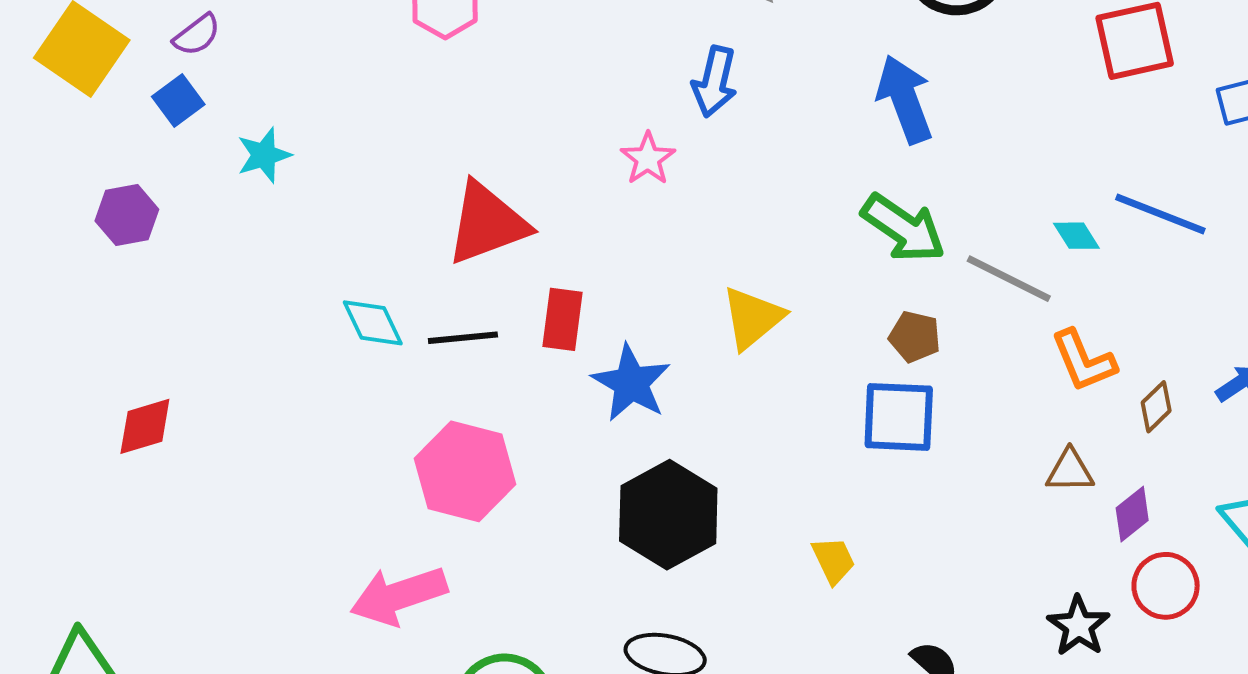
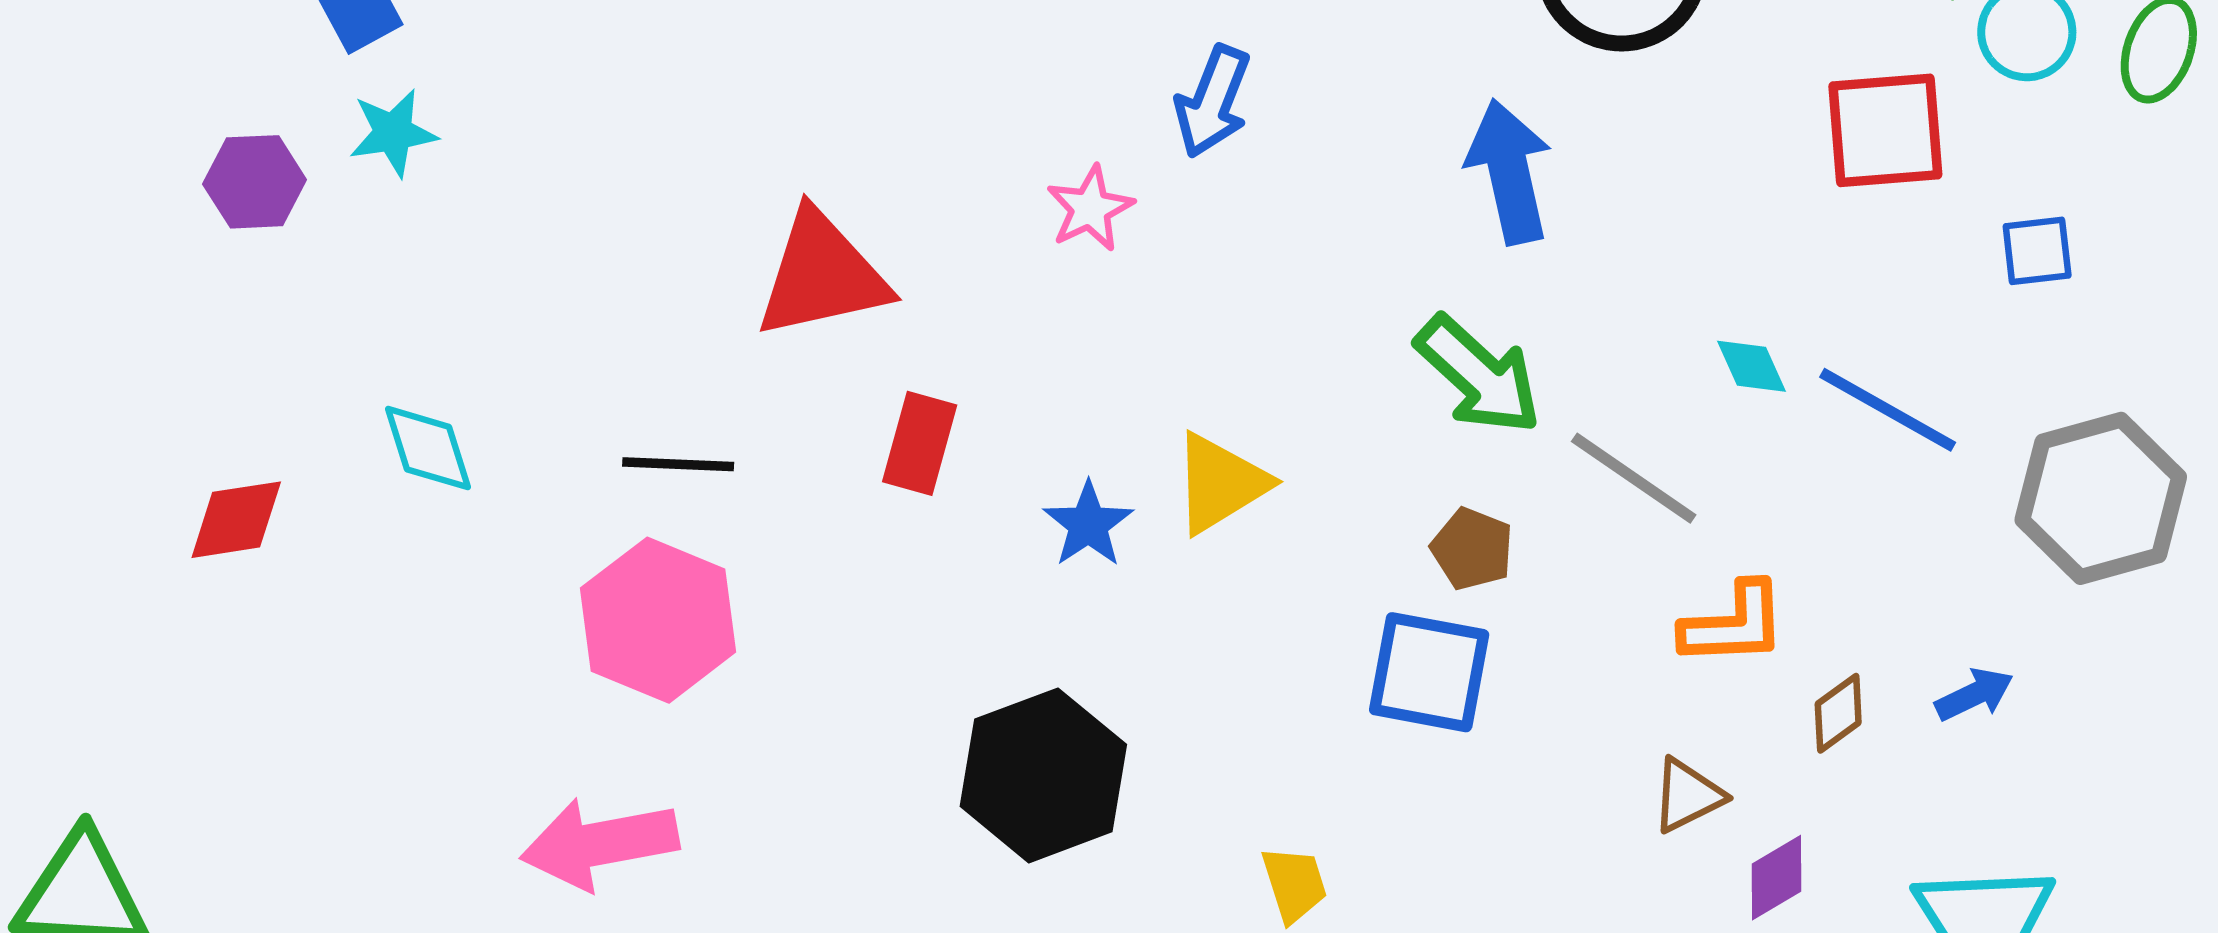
cyan star: (264, 155) -> (393, 133), moved
cyan diamond: (1076, 236) -> (1752, 366), moved
cyan diamond: (373, 323) -> (428, 448), moved
black line: (463, 338) -> (678, 464), moved
orange L-shape: (1083, 361) -> (1734, 624), turned -78
blue star: (631, 383) -> (1088, 524), moved, size x0.7
pink hexagon: (465, 471) -> (658, 620), moved
brown triangle: (1070, 471) -> (1688, 795), turned -34

